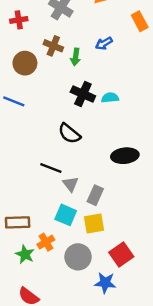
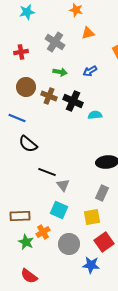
brown cross: (53, 46) -> (49, 96), moved
green arrow: (76, 57) -> (60, 72), moved, turned -88
black cross: (83, 94) -> (73, 101), moved
black semicircle: (69, 133) -> (28, 144), moved
gray rectangle: (95, 195) -> (102, 193), moved
yellow square: (94, 224) -> (92, 217), moved

